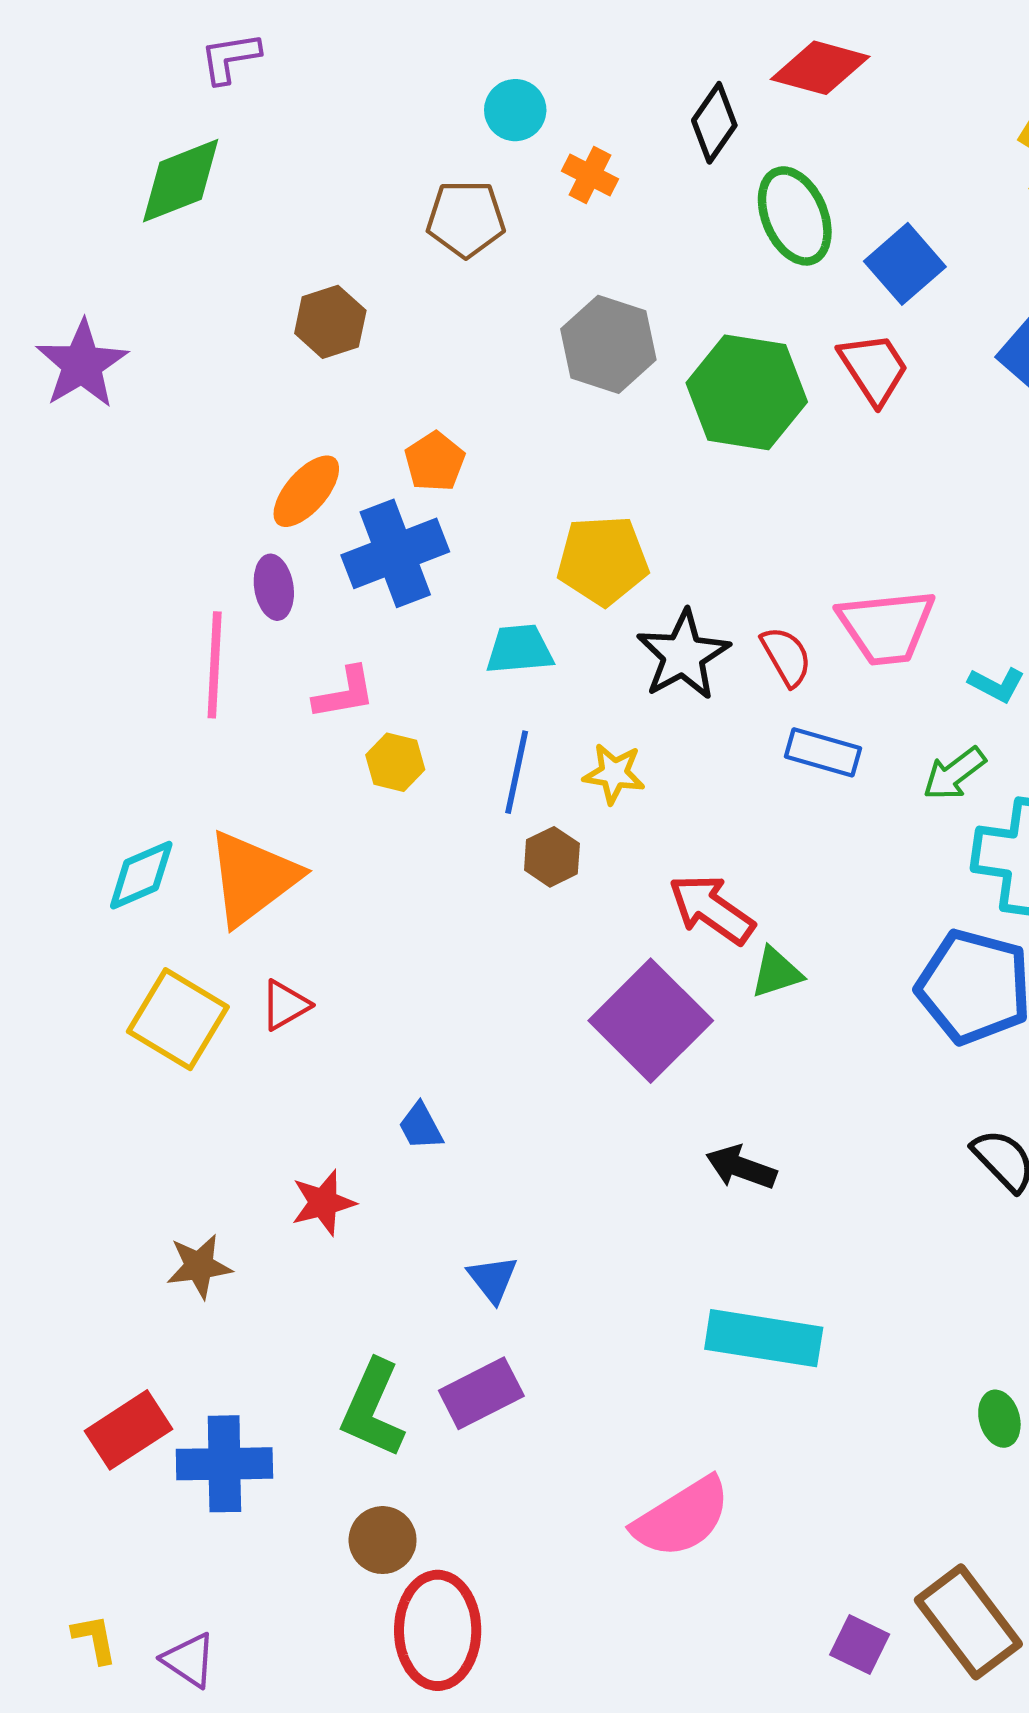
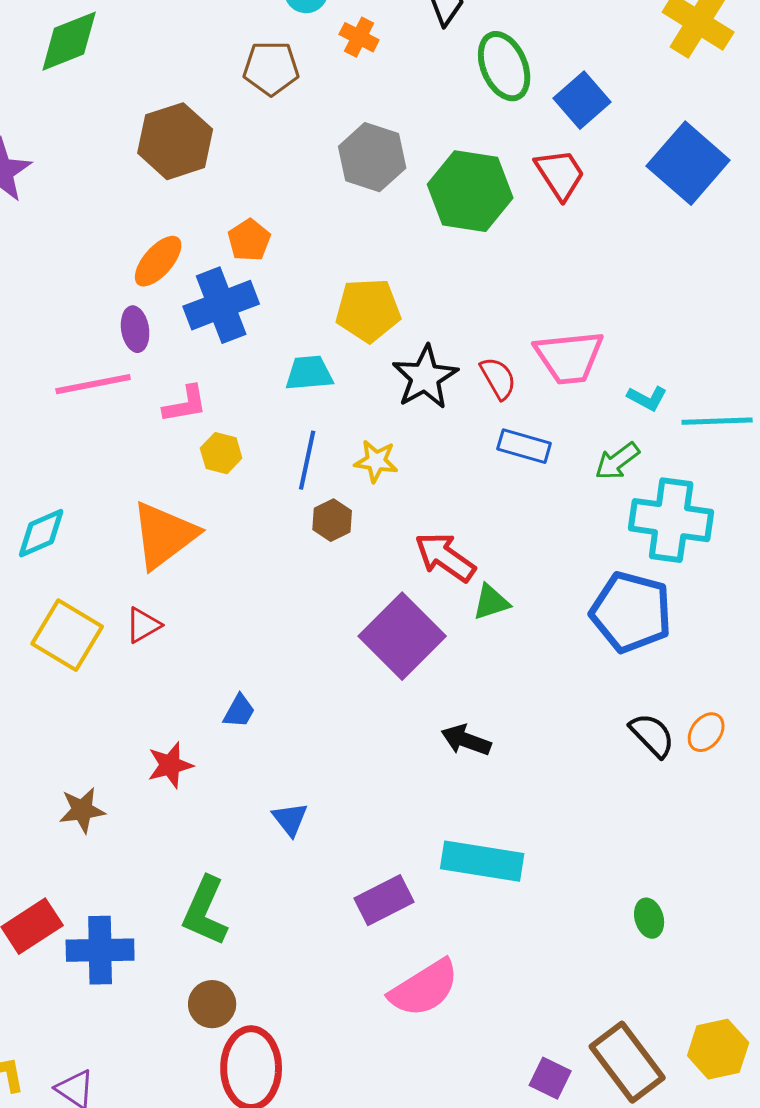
brown hexagon: (330, 322) -> (175, 141), size x1.5
pink line: (215, 665) -> (93, 384), turned 76
orange triangle: (253, 878) -> (164, 535), moved
blue trapezoid: (421, 1126) -> (239, 711), turned -123
purple rectangle: (481, 1393) -> (384, 900), moved

